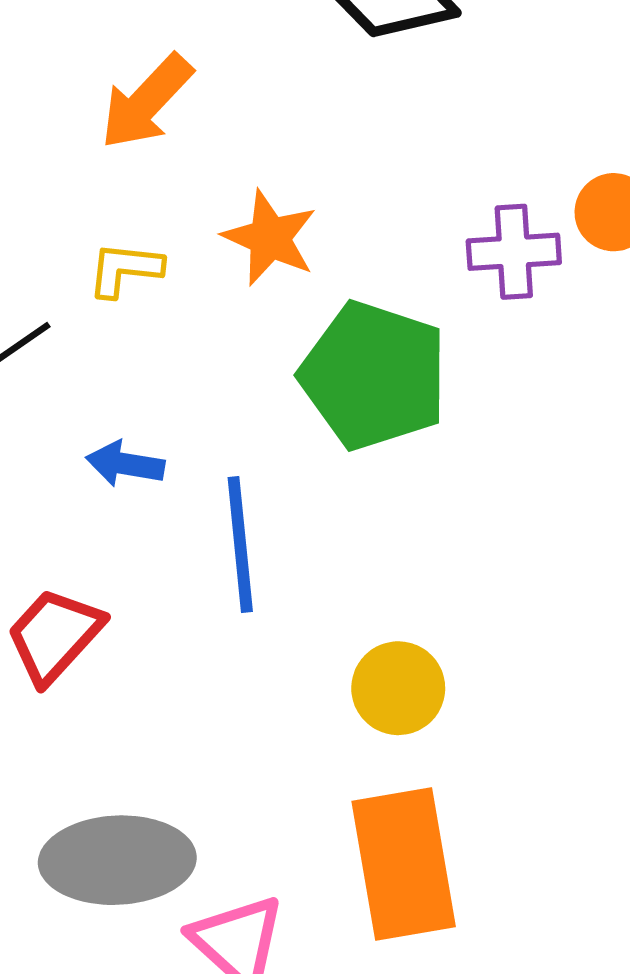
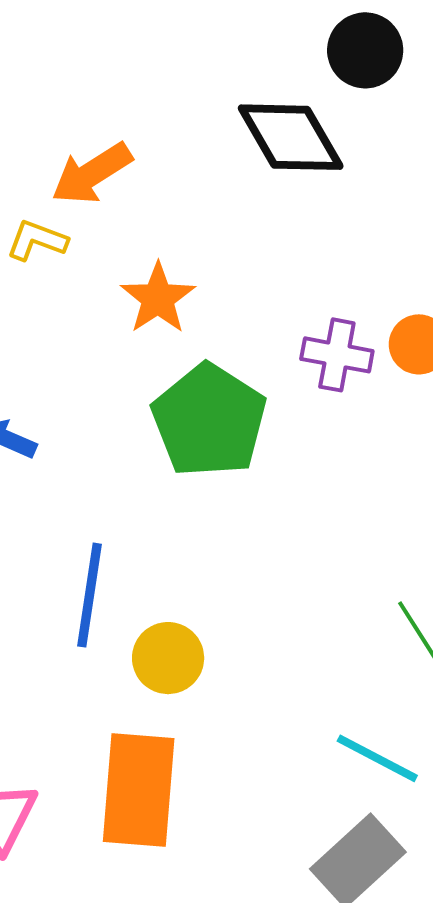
yellow L-shape: (125, 269) -> (37, 240), moved
blue line: (240, 545) -> (89, 595), moved

